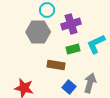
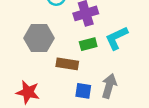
gray hexagon: (38, 32) -> (39, 38), moved
blue square: (69, 87) -> (83, 91), turned -32

